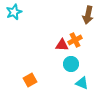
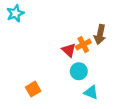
brown arrow: (88, 15) -> (100, 35), moved
red triangle: (62, 45) -> (69, 50), turned 40

